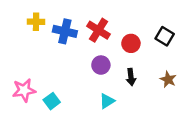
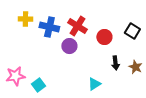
purple circle: (101, 65) -> (69, 46), moved
black arrow: (131, 77) -> (115, 63), moved
cyan triangle: (107, 101) -> (94, 84), moved

